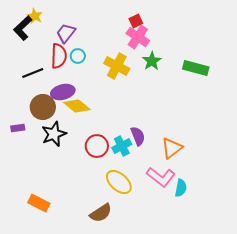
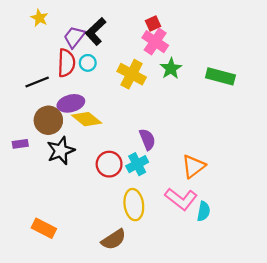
black L-shape: (23, 28) -> (96, 31), moved
purple semicircle: (138, 136) -> (147, 139), moved
yellow ellipse: (119, 182) -> (134, 205), turned 40

